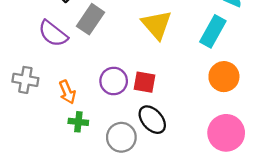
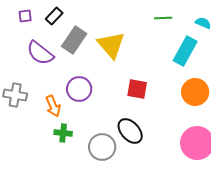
yellow triangle: (157, 25) -> (111, 45), moved
purple circle: (114, 81) -> (79, 89), moved
red square: (145, 82) -> (137, 89), moved

